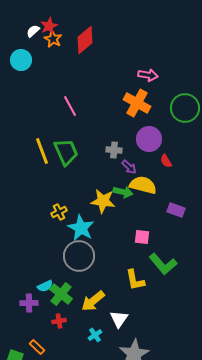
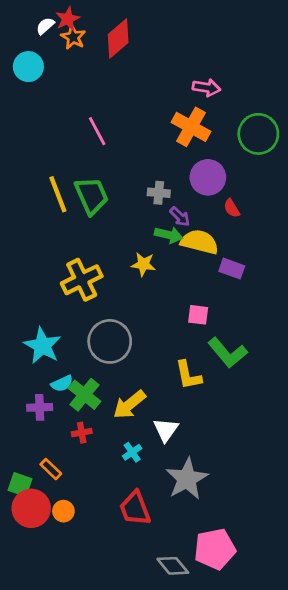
green arrow: (123, 192) -> (169, 235), moved
yellow star: (103, 201) -> (143, 264), size x0.7
purple rectangle: (176, 210) -> (232, 269), moved
yellow cross: (59, 212) -> (82, 280), size x1.8
cyan star: (81, 228) -> (42, 346), moved

